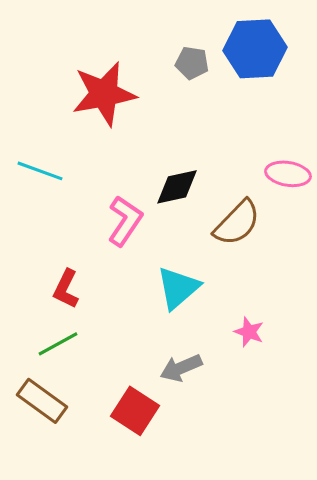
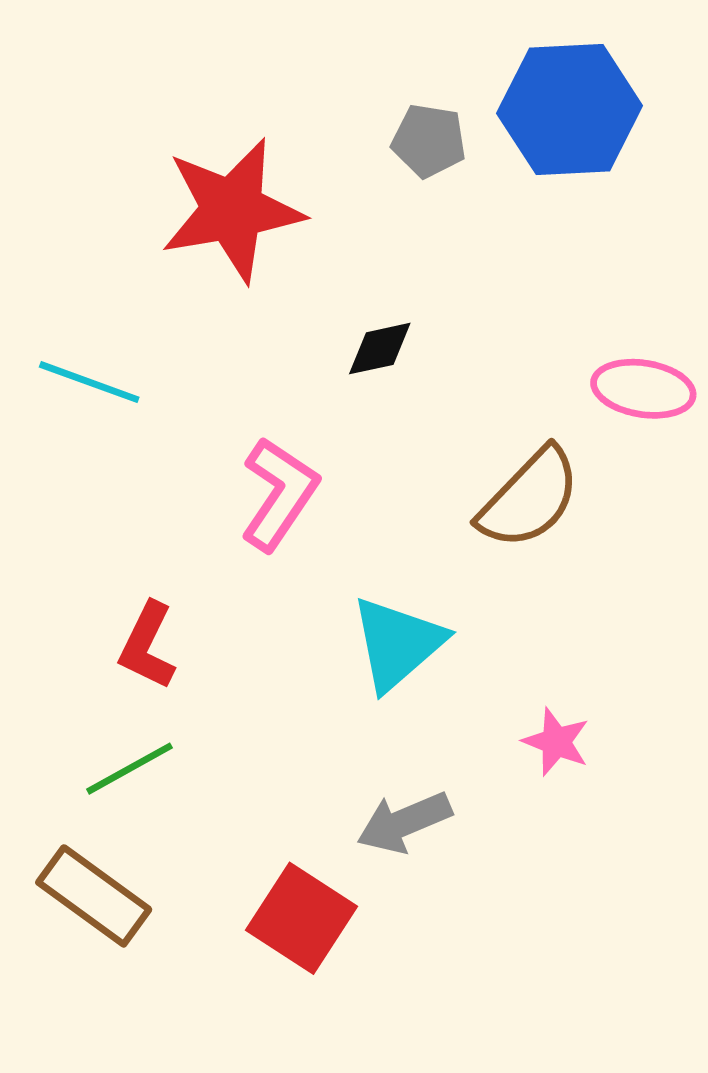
black diamond: (177, 187) -> (380, 349), moved, size x0.7

